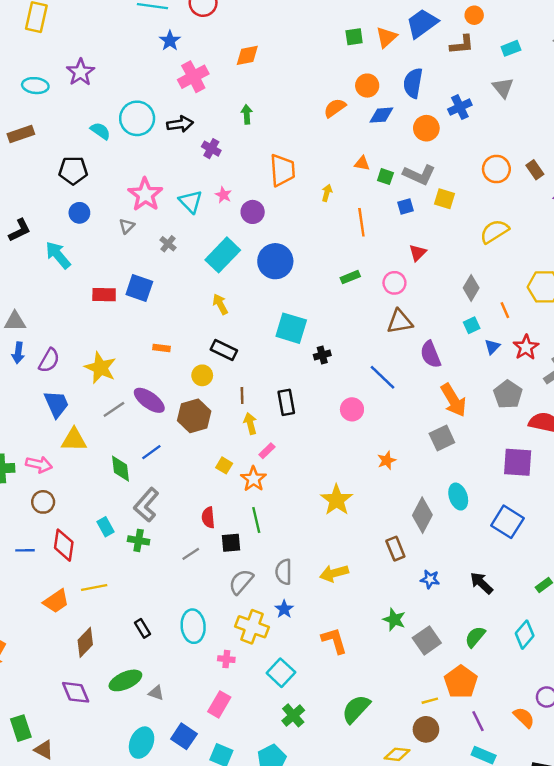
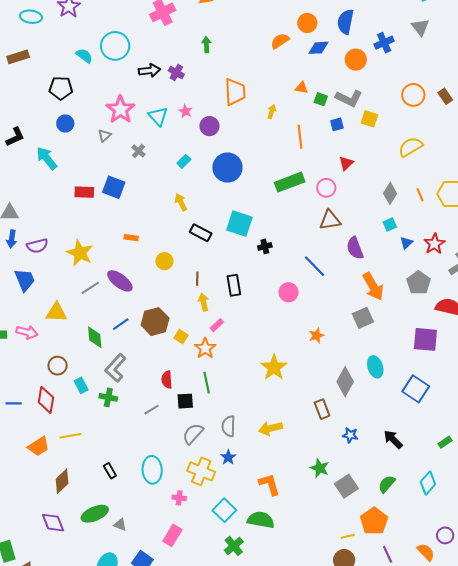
black arrow: (180, 124) -> (149, 71), moved
cyan rectangle: (223, 255) -> (184, 161), size x0.5
green rectangle: (350, 277) -> (290, 182), size x1.8
orange line: (505, 310) -> (420, 195), moved
black rectangle: (224, 350) -> (201, 233), moved
purple semicircle: (49, 360) -> (37, 246), turned 45
blue trapezoid: (56, 404) -> (25, 280), moved
brown hexagon: (194, 416) -> (155, 322), moved
brown circle: (43, 502) -> (58, 366), moved
green semicircle: (356, 709) -> (261, 520), moved, turned 56

